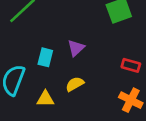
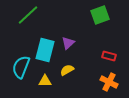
cyan rectangle: (45, 57) -> (45, 50), size x1.6

